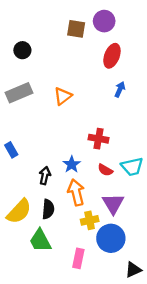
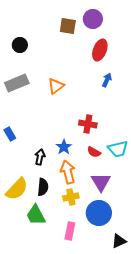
yellow cross: (90, 220) -> (71, 197), moved

